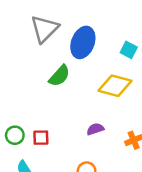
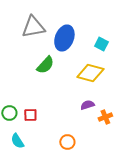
gray triangle: (45, 29) -> (33, 27), turned 35
purple semicircle: (95, 129) -> (87, 105), moved

